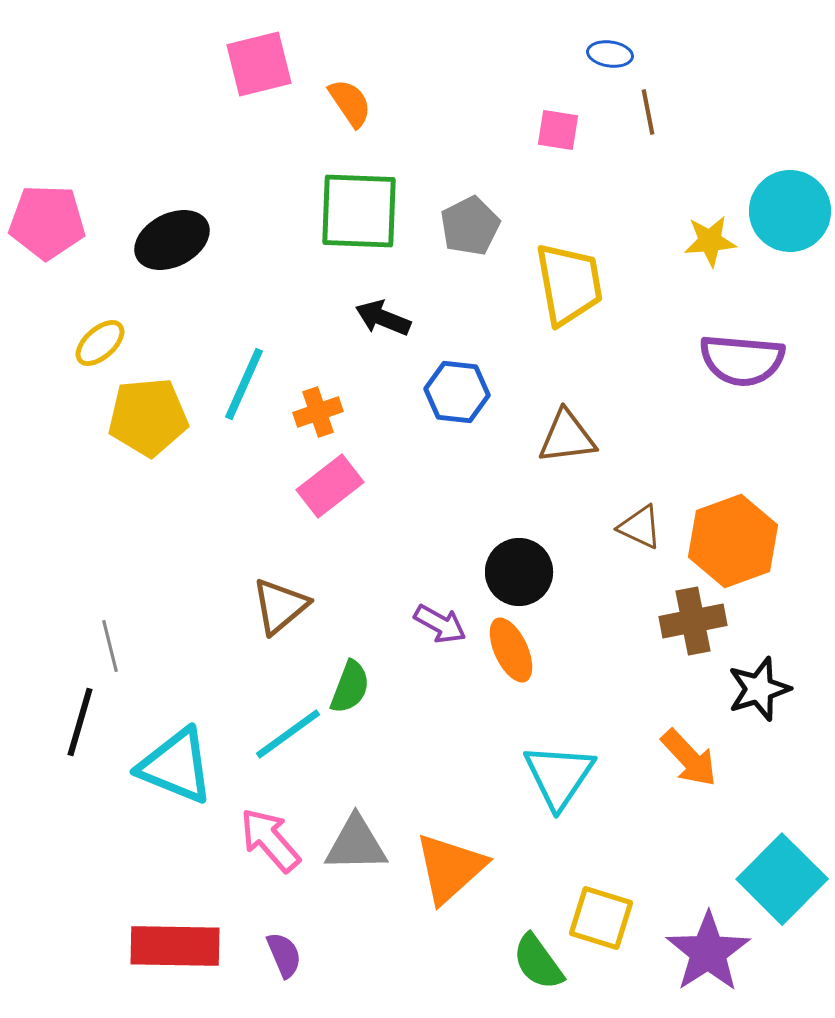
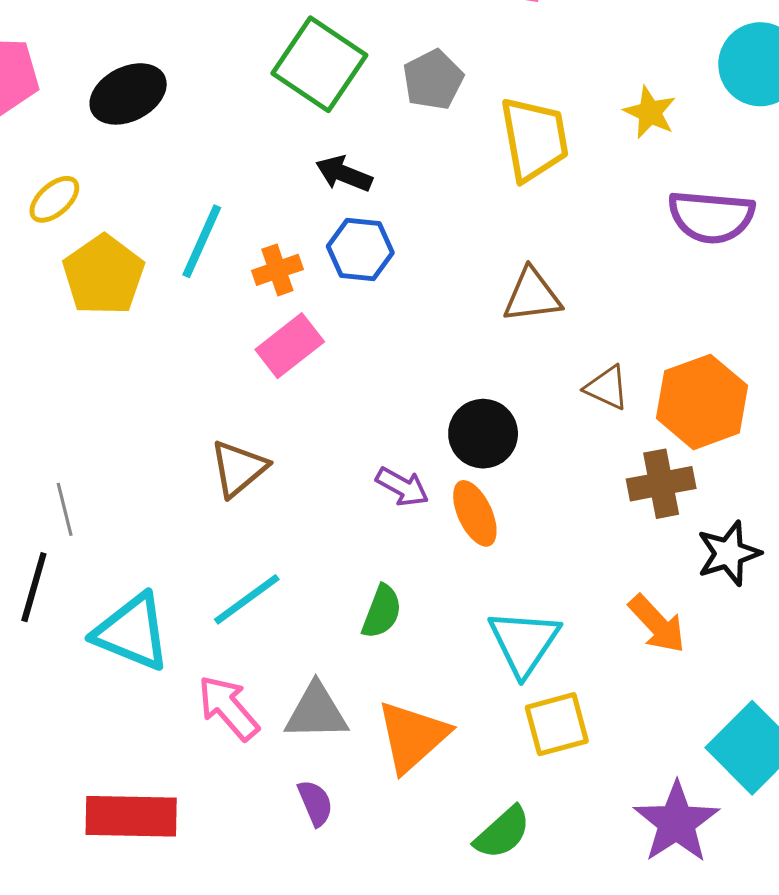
green square: (359, 211) -> (319, 64), turned 32
yellow star: (710, 241) -> (650, 112), moved, turned 30
blue hexagon: (457, 392) -> (360, 249), moved
yellow pentagon: (148, 417) -> (103, 275), turned -30
green semicircle: (350, 687) -> (382, 612), moved
yellow square: (601, 918) -> (557, 724), moved, turned -32
purple semicircle: (284, 955) -> (315, 803), moved
green semicircle: (538, 962) -> (503, 833), turned -96

